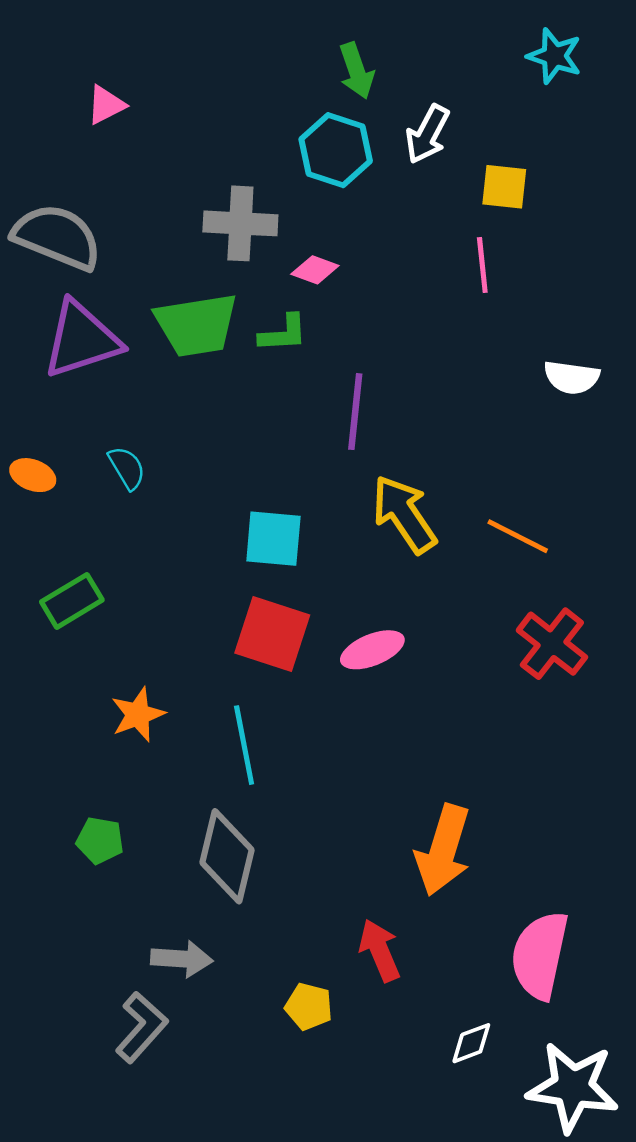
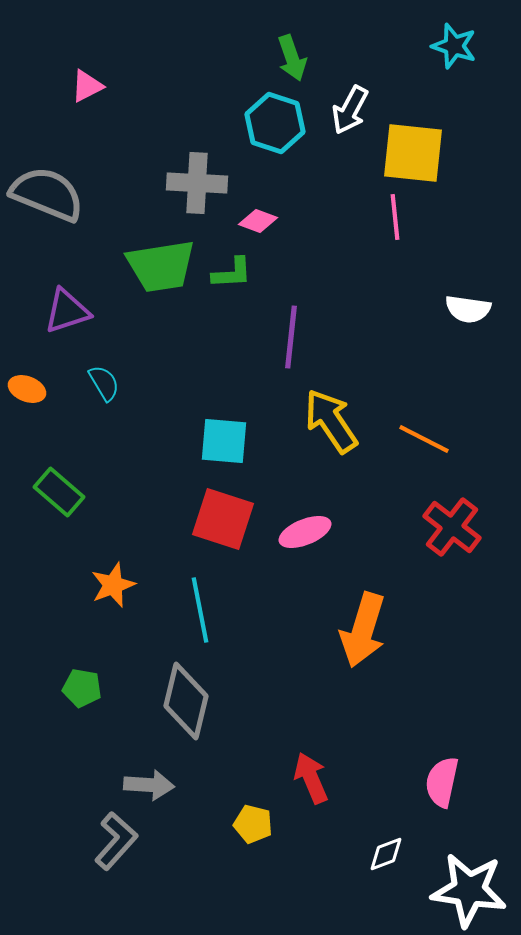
yellow square: (504, 187) -> (413, 153), size x1.6
purple triangle: (82, 339) -> (67, 311), moved, size x0.7
green rectangle: (72, 601) -> (59, 492), turned 72
orange arrow: (443, 850) -> (363, 630), moved
pink semicircle: (540, 955) -> (442, 782), size x0.7

